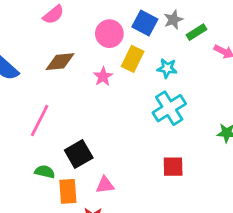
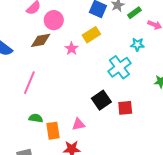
pink circle: (109, 34) -> (54, 20), moved
yellow rectangle: (133, 59) -> (91, 35), turned 36
cyan star: (167, 68) -> (137, 44), moved
black square: (79, 154) -> (101, 100), moved

